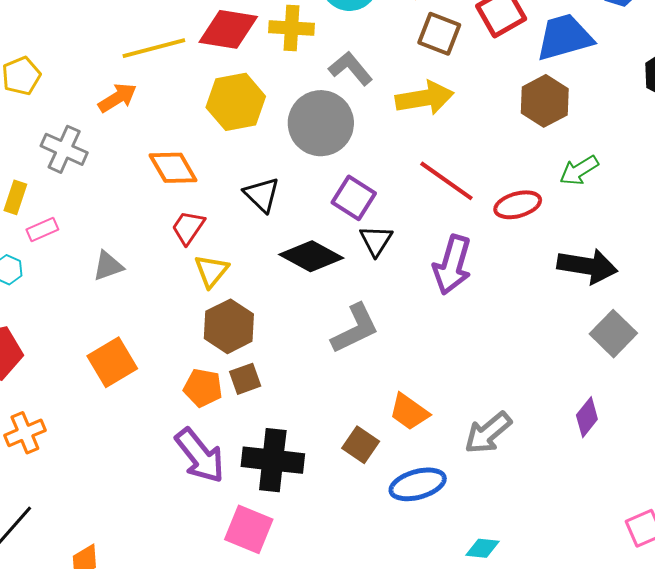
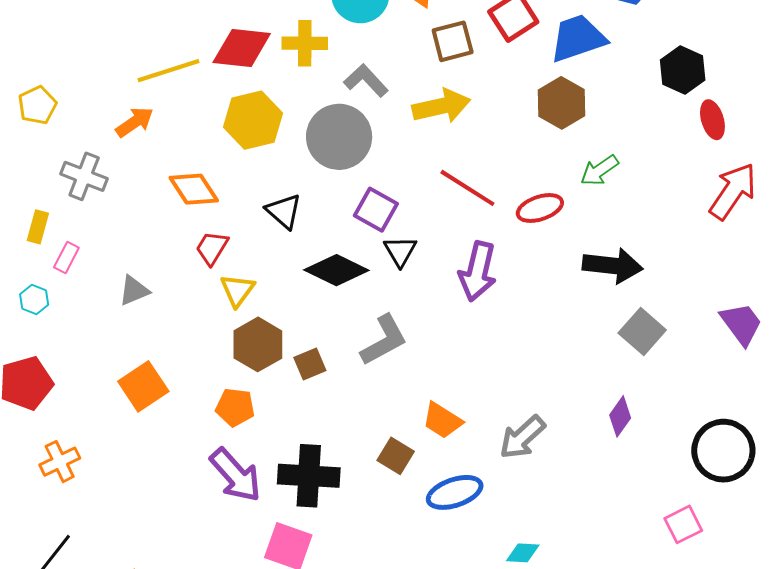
brown square: (439, 34) -> (453, 41), turned -33
pink rectangle: (42, 229) -> (66, 257), turned -36
brown square: (245, 379) -> (310, 364), moved

